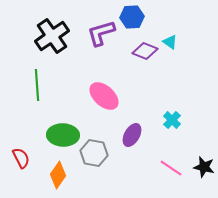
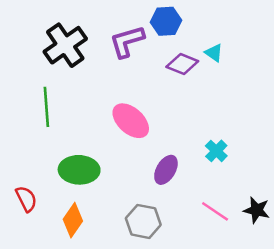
gray hexagon: (94, 153) -> (143, 221), moved

